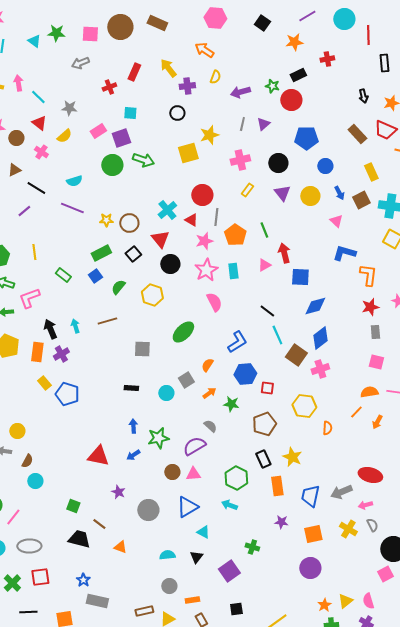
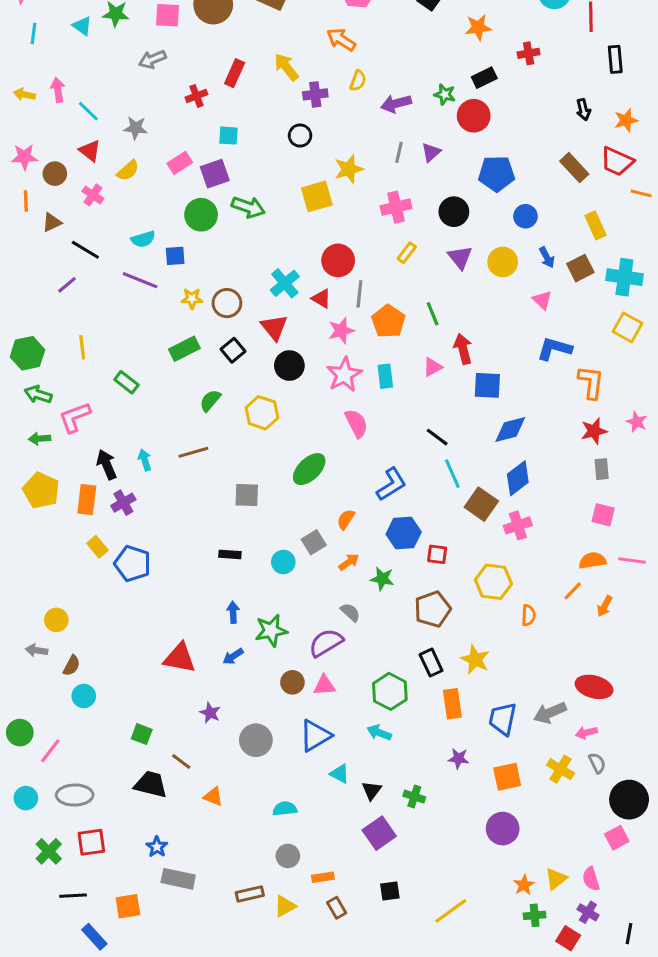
blue square: (95, 276) -> (175, 256), moved, turned 32
black triangle: (196, 557) -> (372, 790), moved

